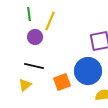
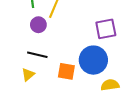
orange square: (62, 82) -> (66, 71), turned 30

